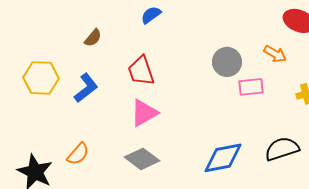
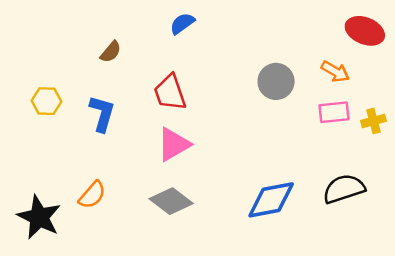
yellow hexagon: (41, 78) -> (47, 101), size x0.7
pink rectangle: (251, 87) -> (334, 112), moved
blue L-shape: (86, 88) -> (102, 114), turned -36

